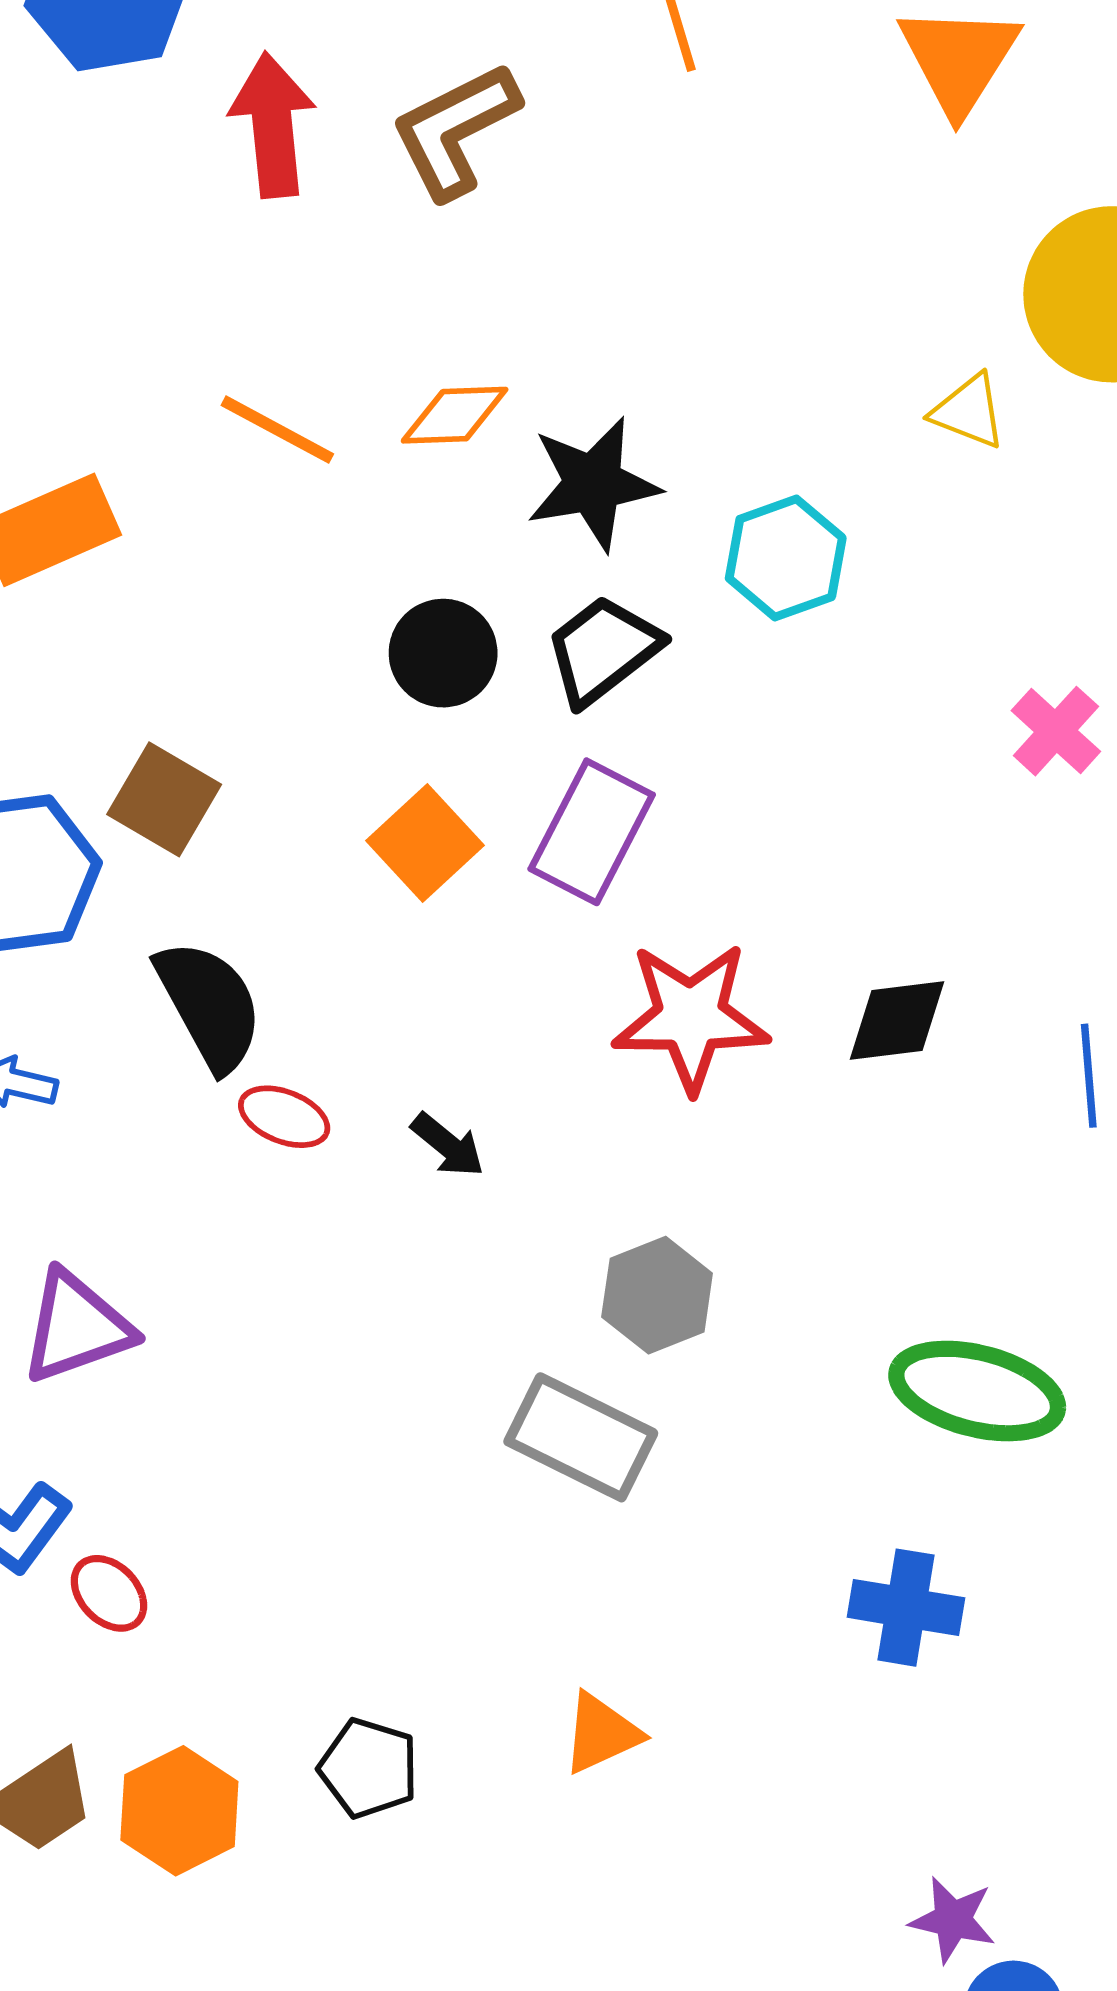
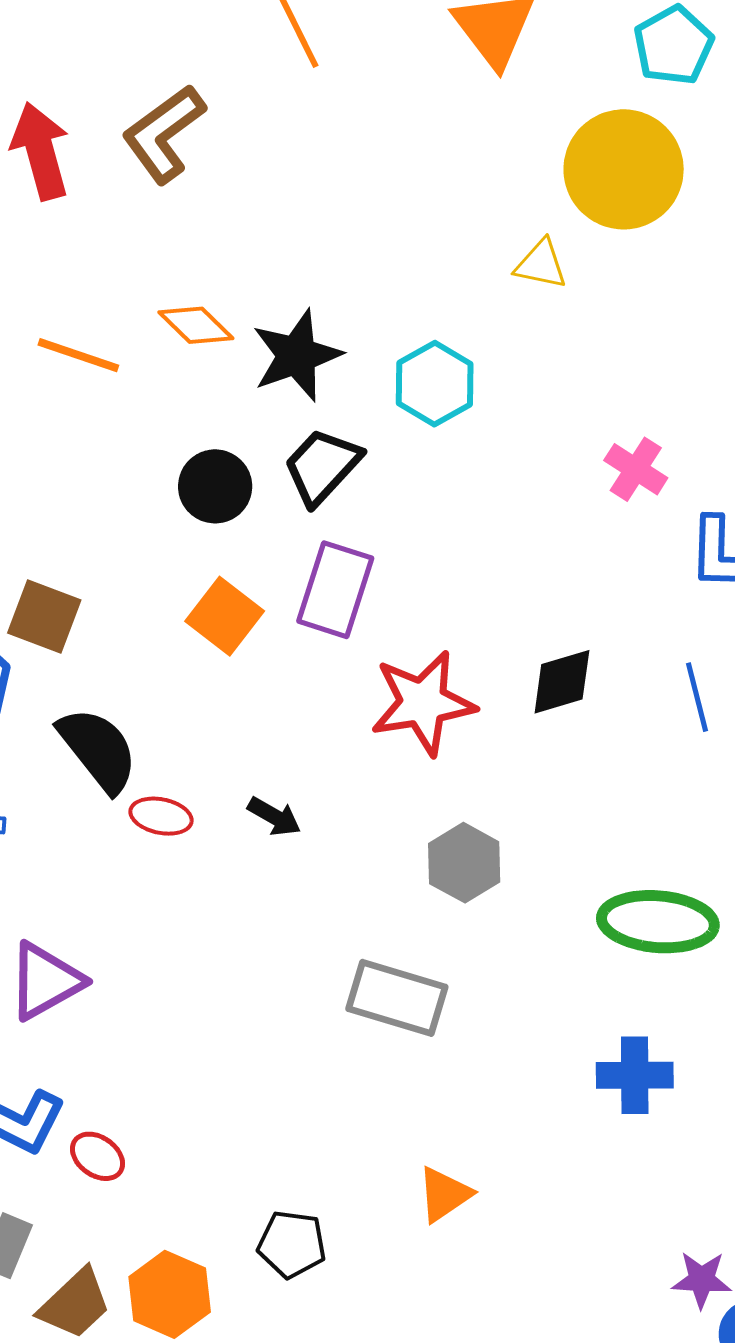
orange diamond: (455, 415) -> (196, 325), turned 56
gray hexagon: (657, 1295) -> (464, 863), moved

